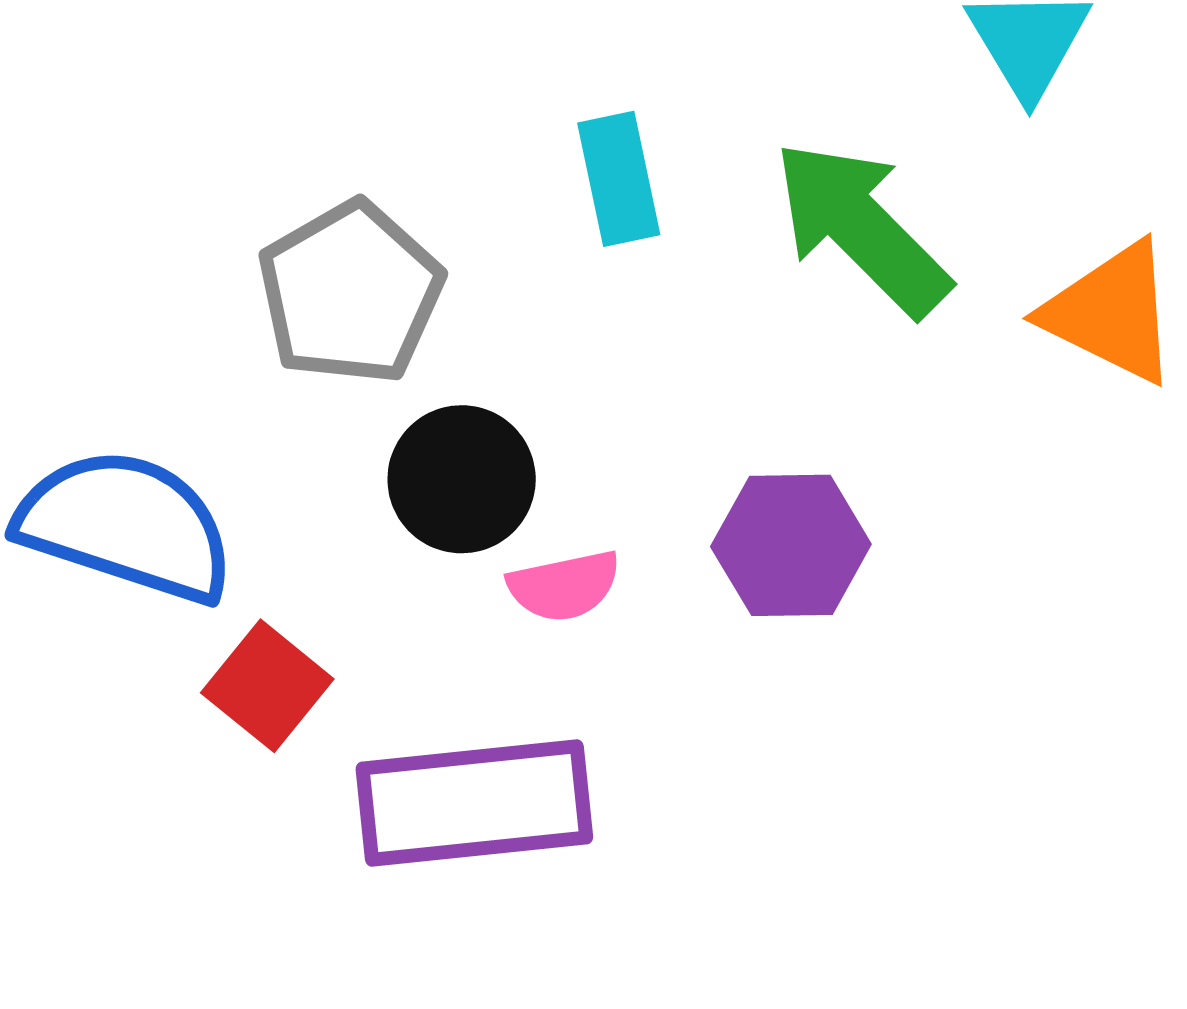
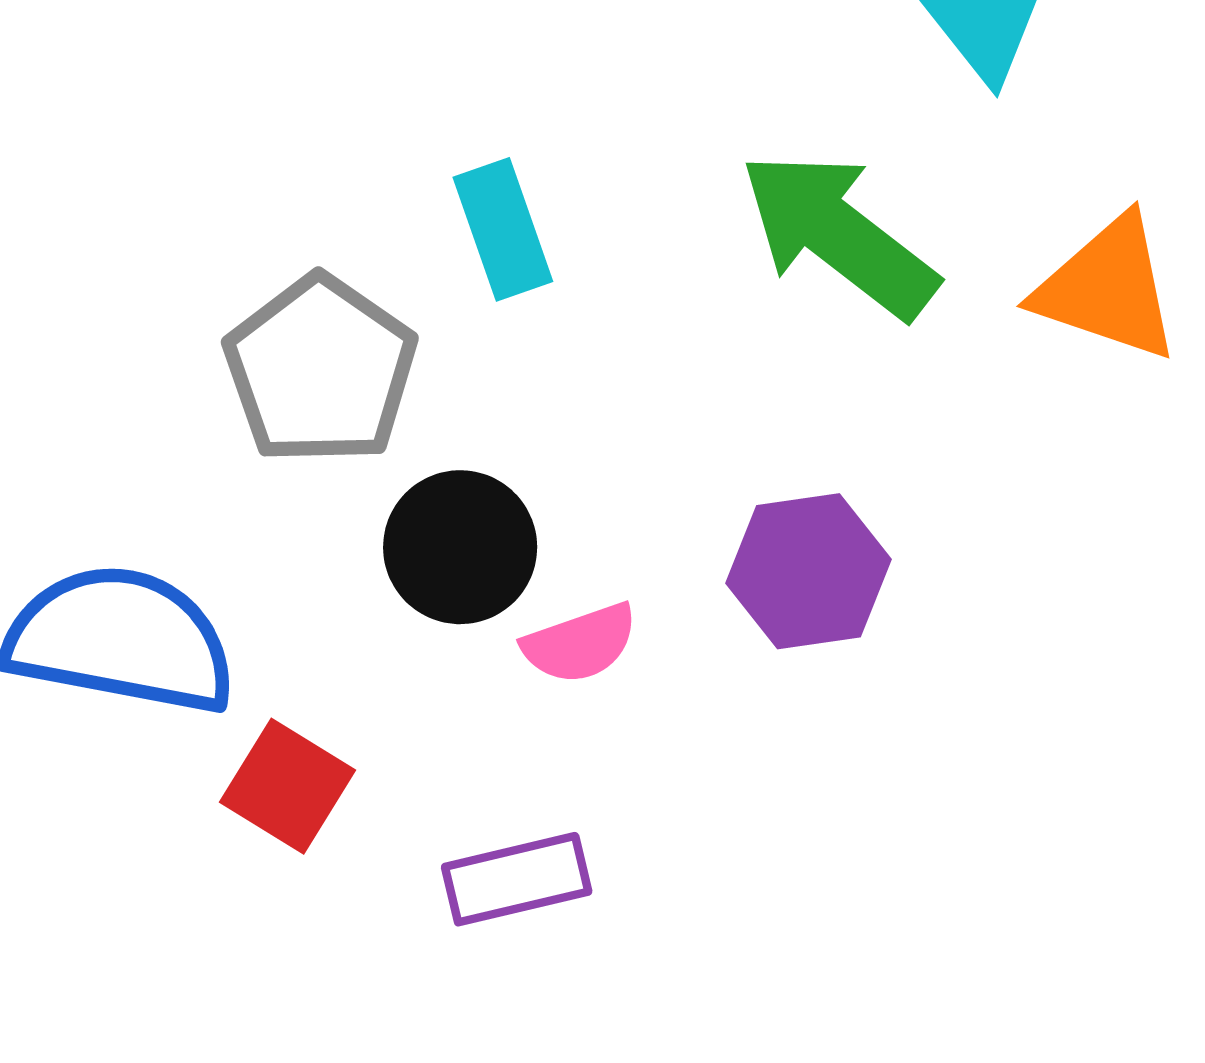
cyan rectangle: (619, 179) -> (503, 229), moved
purple rectangle: (474, 803) -> (517, 879), size x0.6

